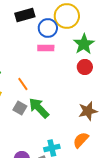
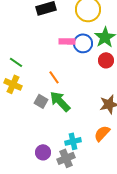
blue circle: (48, 28) -> (83, 43), moved
orange line: (23, 84) -> (54, 77), moved

